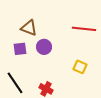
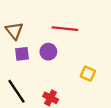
brown triangle: (29, 28) -> (14, 31), moved, turned 30
red line: (84, 29) -> (65, 29), moved

